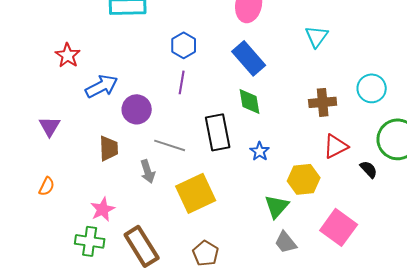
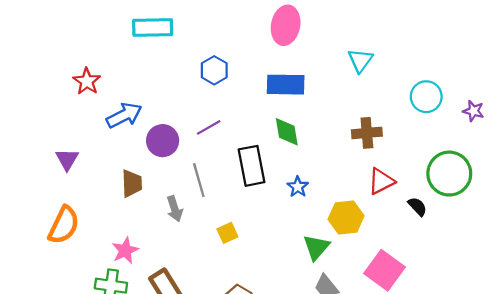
blue rectangle: (249, 58) -> (286, 85), turned -48
purple line: (182, 82) -> (209, 127), moved, turned 50
cyan circle: (372, 88) -> (426, 97), moved
gray line: (170, 145) -> (199, 180), turned 56
orange semicircle: (47, 186) -> (64, 225), size x1.8
yellow square: (196, 193) -> (227, 233), size x0.5

